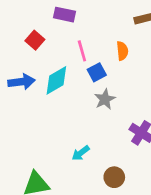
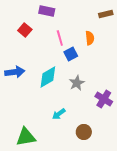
cyan diamond: (56, 80) -> (48, 77), moved
blue arrow: (22, 82) -> (15, 72), moved
gray star: (105, 99) -> (77, 83), moved

